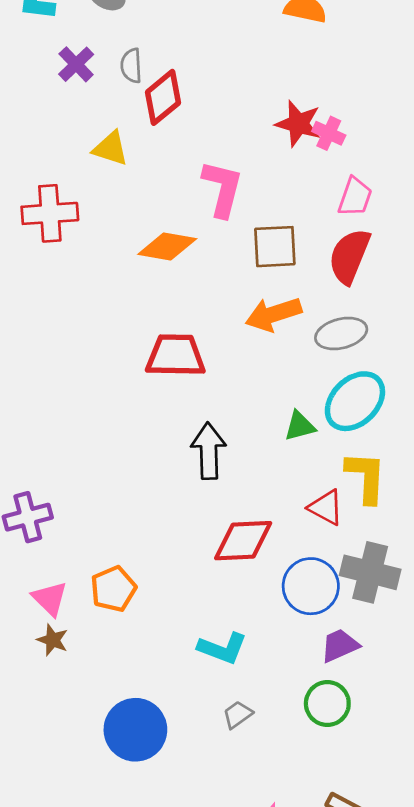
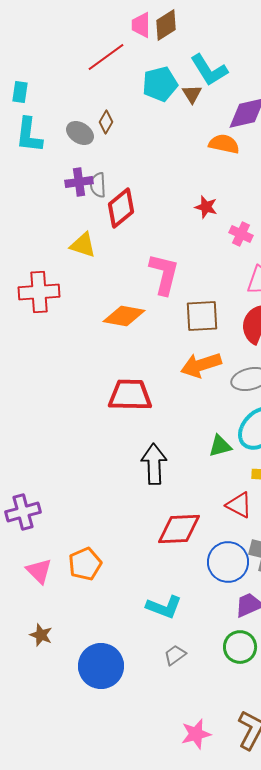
purple cross: (76, 64) -> (79, 182), moved, turned 36
red star: (298, 124) -> (206, 207), moved, size x0.7
brown star: (53, 640) -> (41, 635), moved

